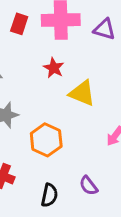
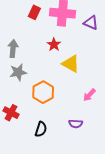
purple semicircle: (88, 186) -> (76, 124), moved, turned -56

